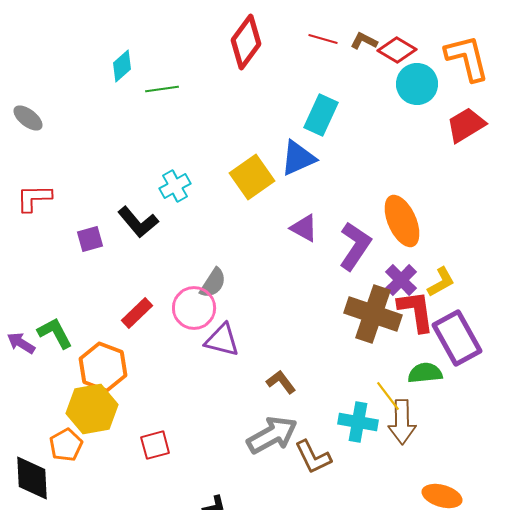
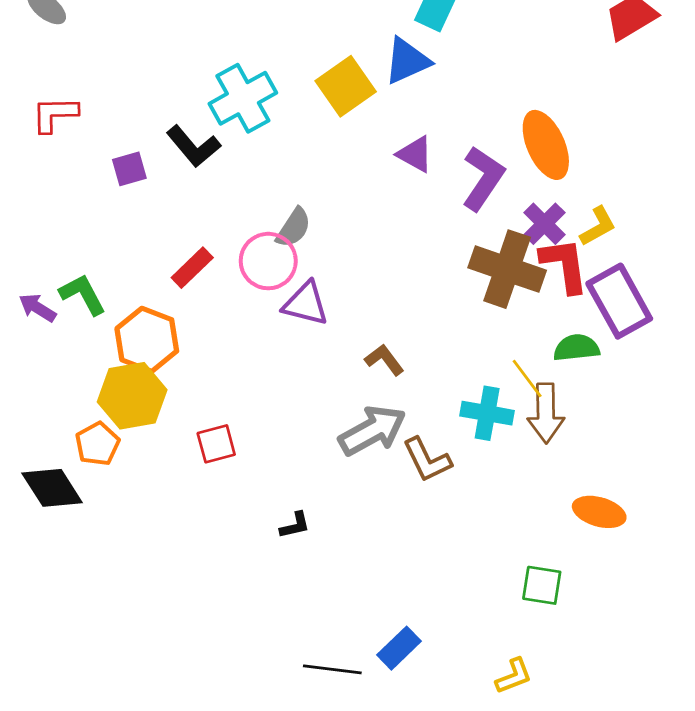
cyan cross: (175, 186) -> (243, 98), size x1.6
black diamond: (32, 478) -> (52, 488), turned -30

